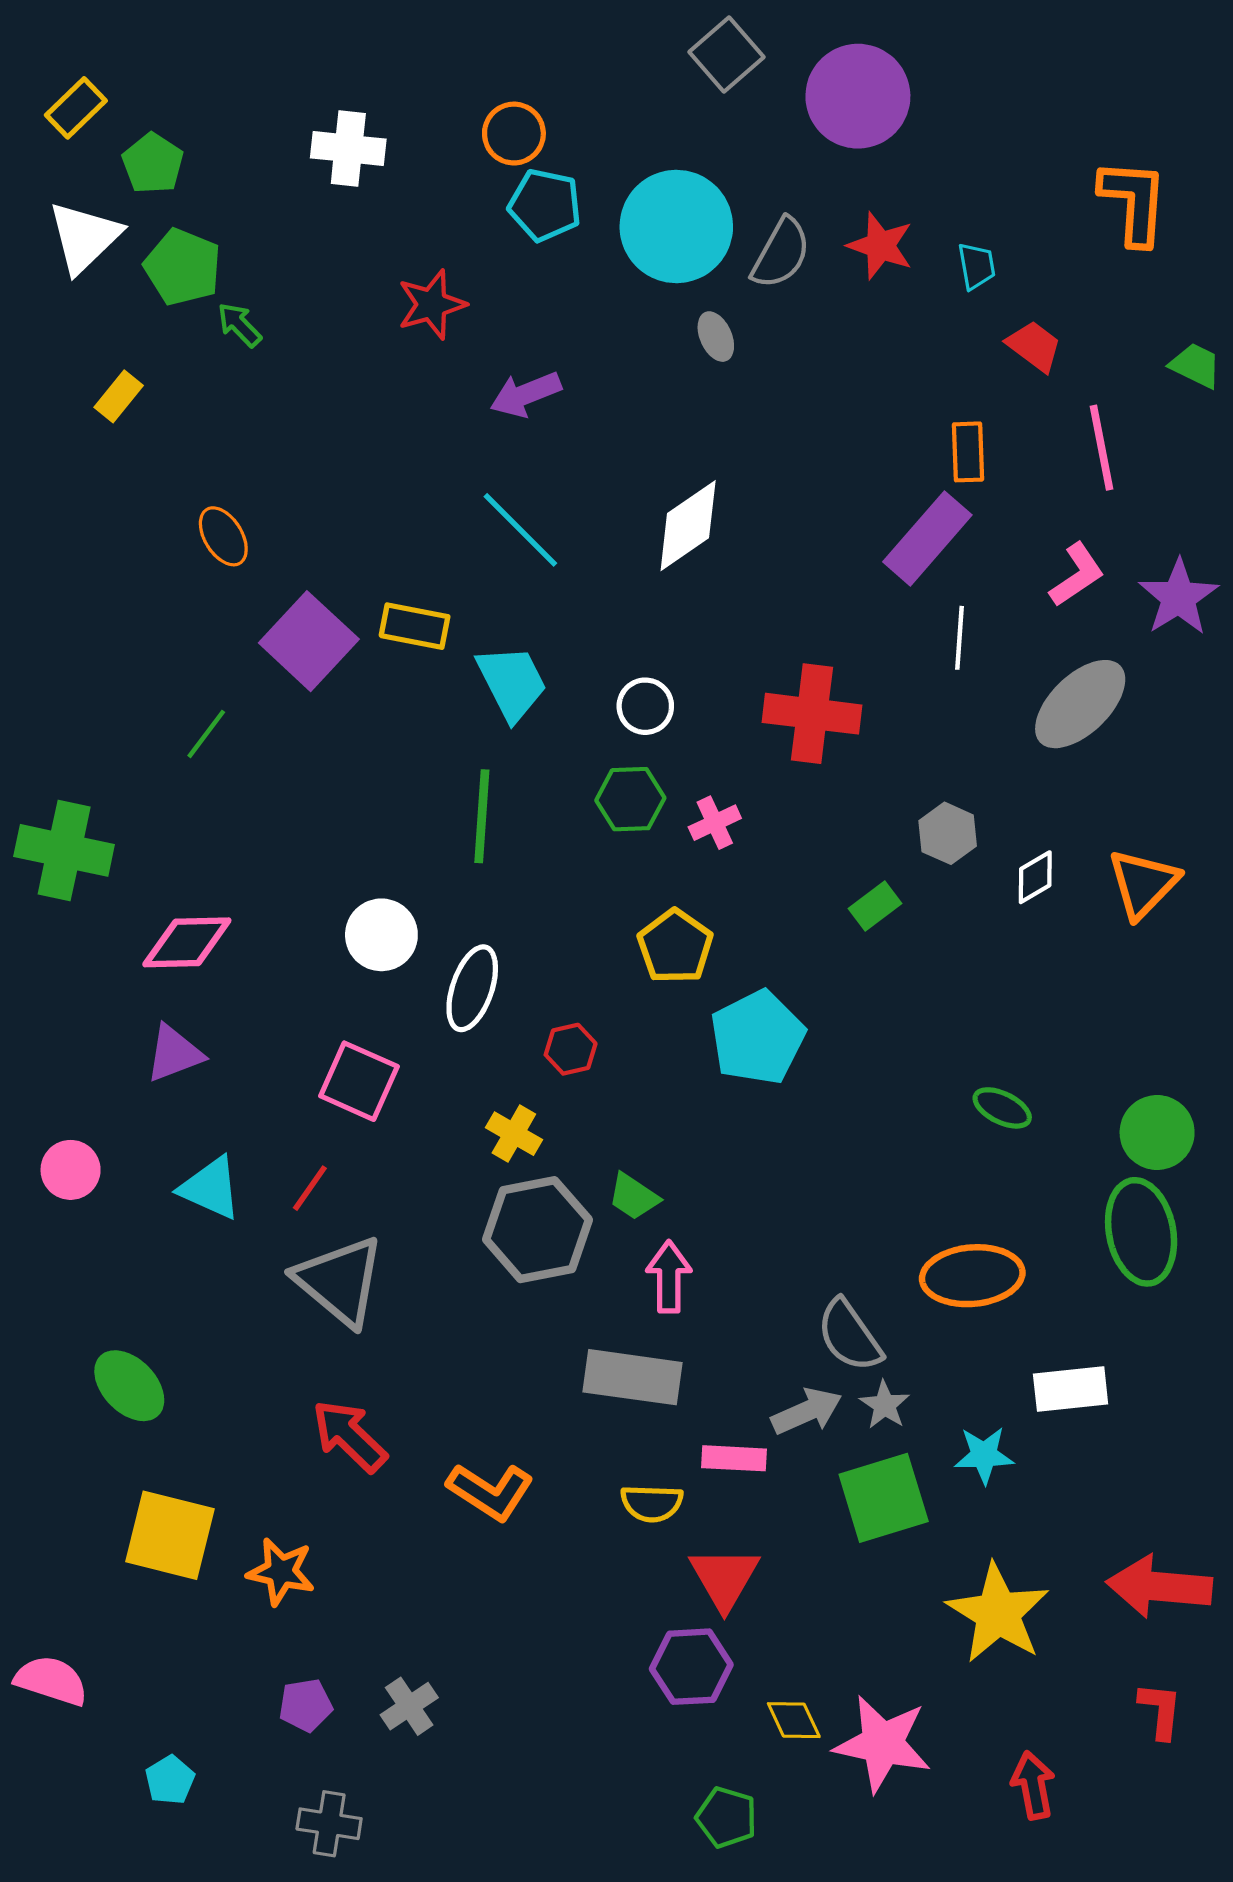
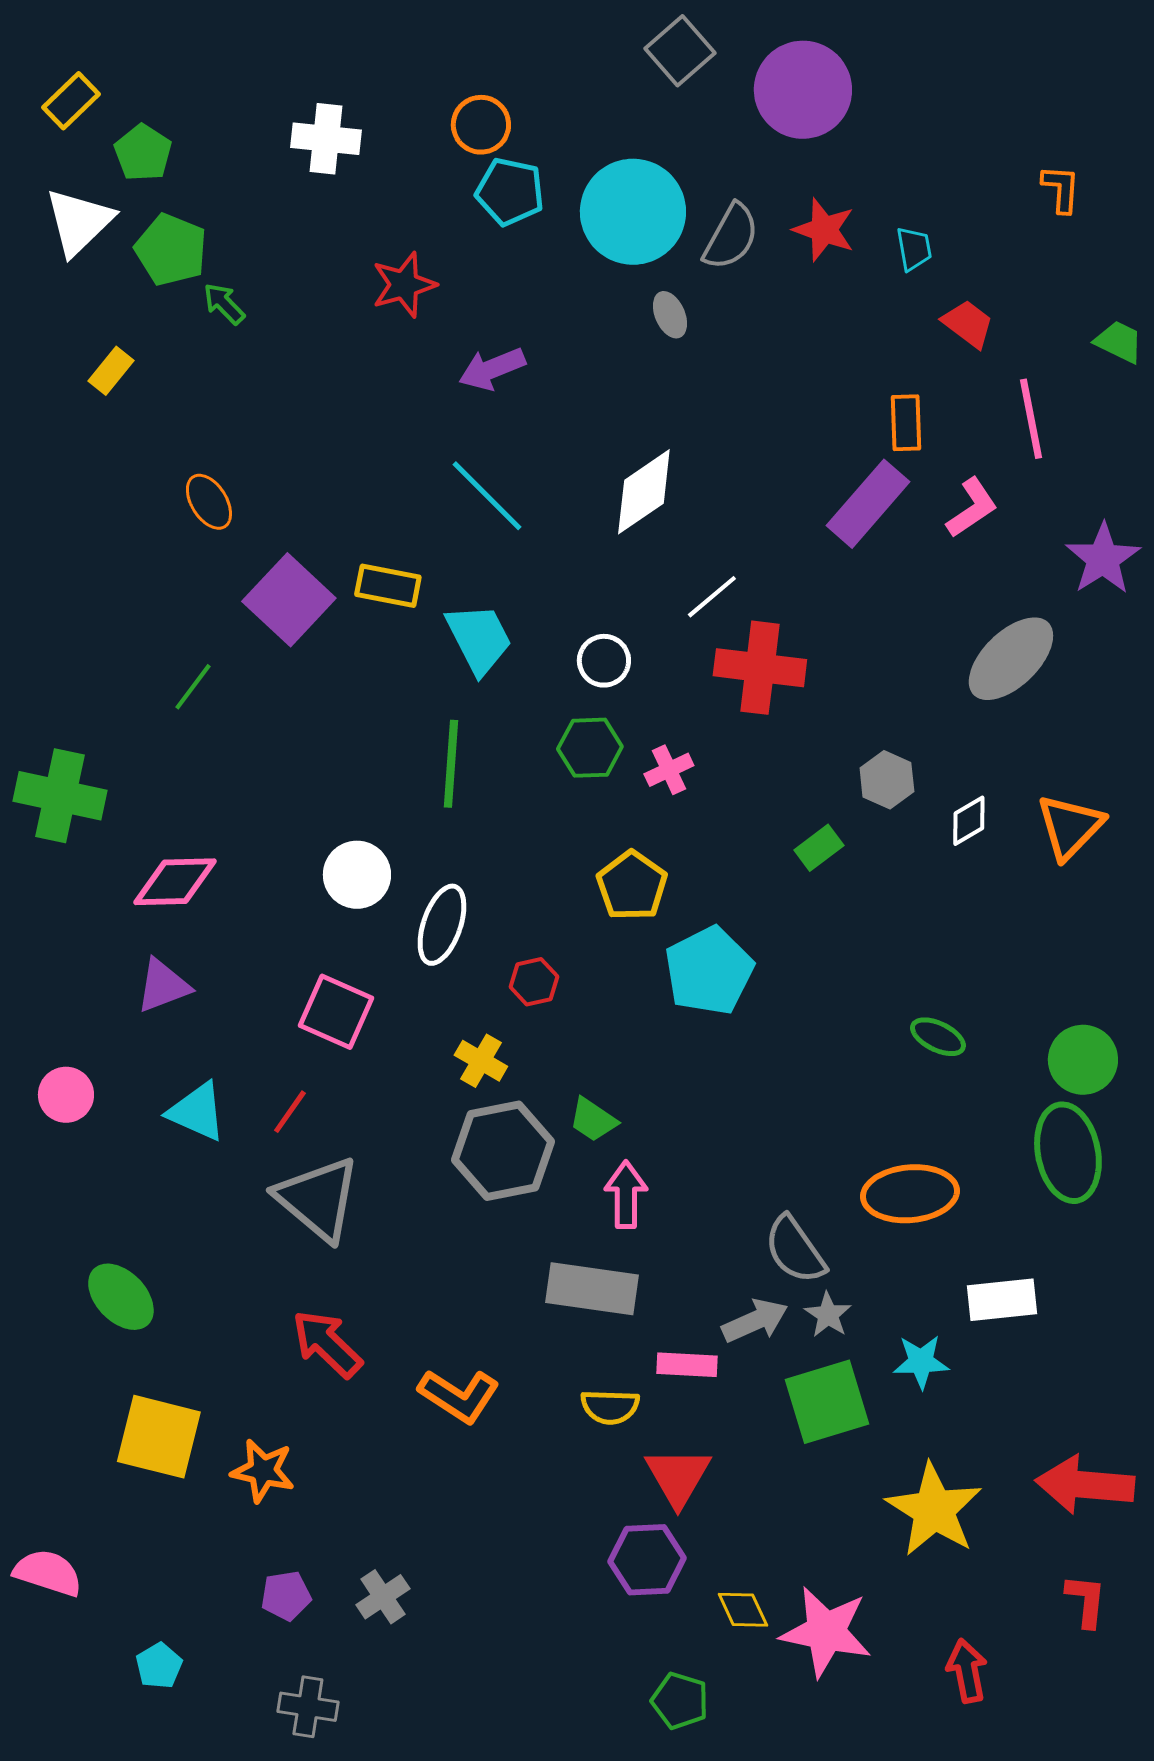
orange L-shape: (1134, 202) -> (1061, 189), size x0.6
pink L-shape: (1077, 575) -> (972, 508), moved
white line: (959, 638) -> (712, 597), moved, turned 46

